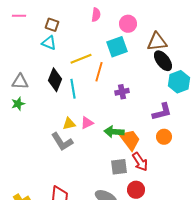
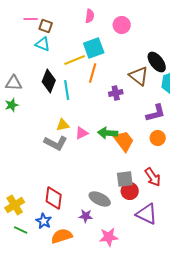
pink line: (19, 16) -> (31, 19), moved
brown triangle: (157, 42) -> (139, 76), moved, turned 45
cyan square: (117, 47) -> (94, 48), moved
pink triangle: (87, 123) -> (82, 133), moved
gray L-shape: (62, 142) -> (56, 143), turned -30
red arrow: (140, 162) -> (153, 177), moved
gray square: (119, 167) -> (125, 179), moved

